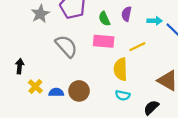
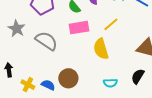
gray star: (40, 14) -> (17, 29), moved
blue semicircle: (56, 92) -> (48, 85), turned 40
cyan semicircle: (123, 95) -> (110, 83), moved

